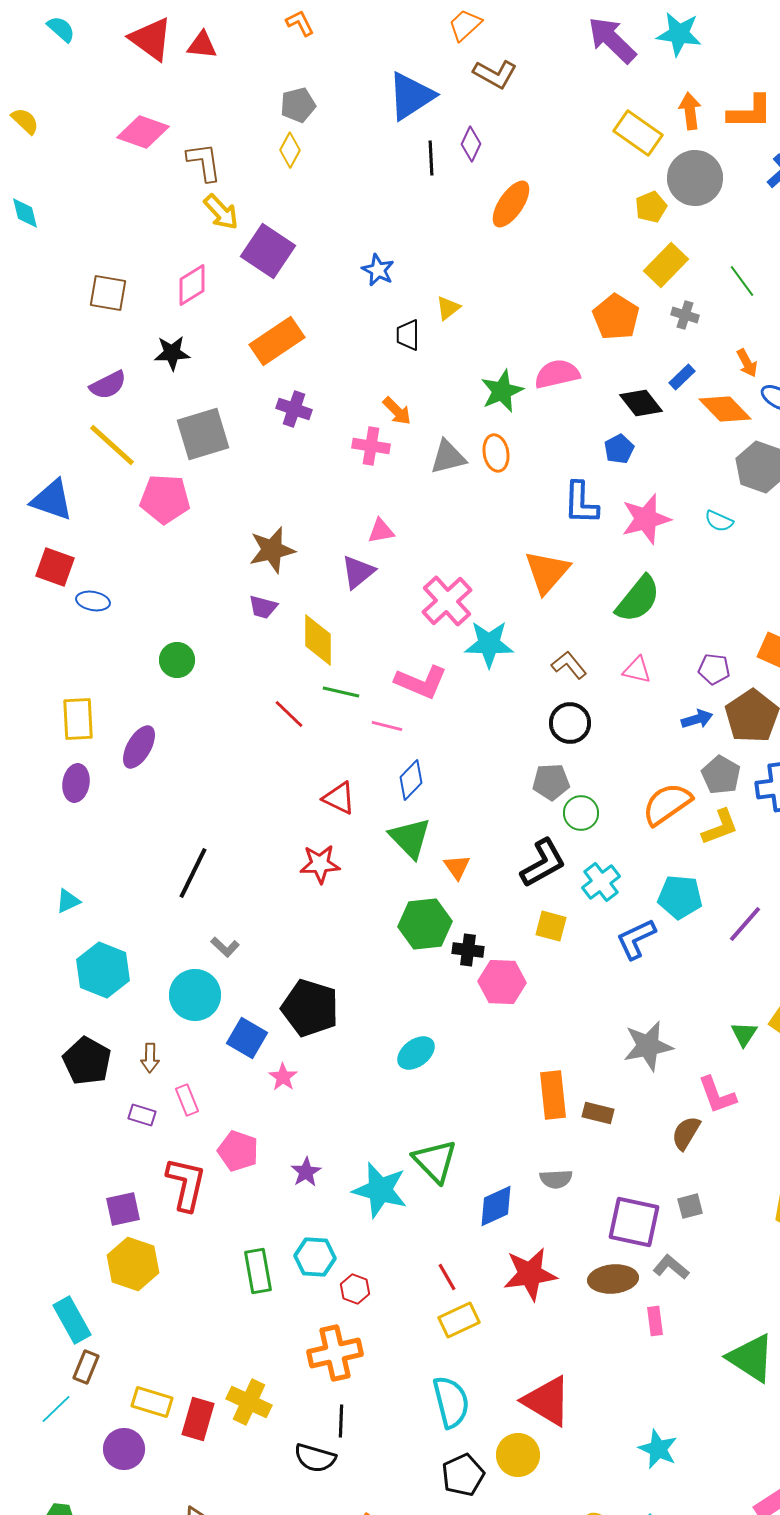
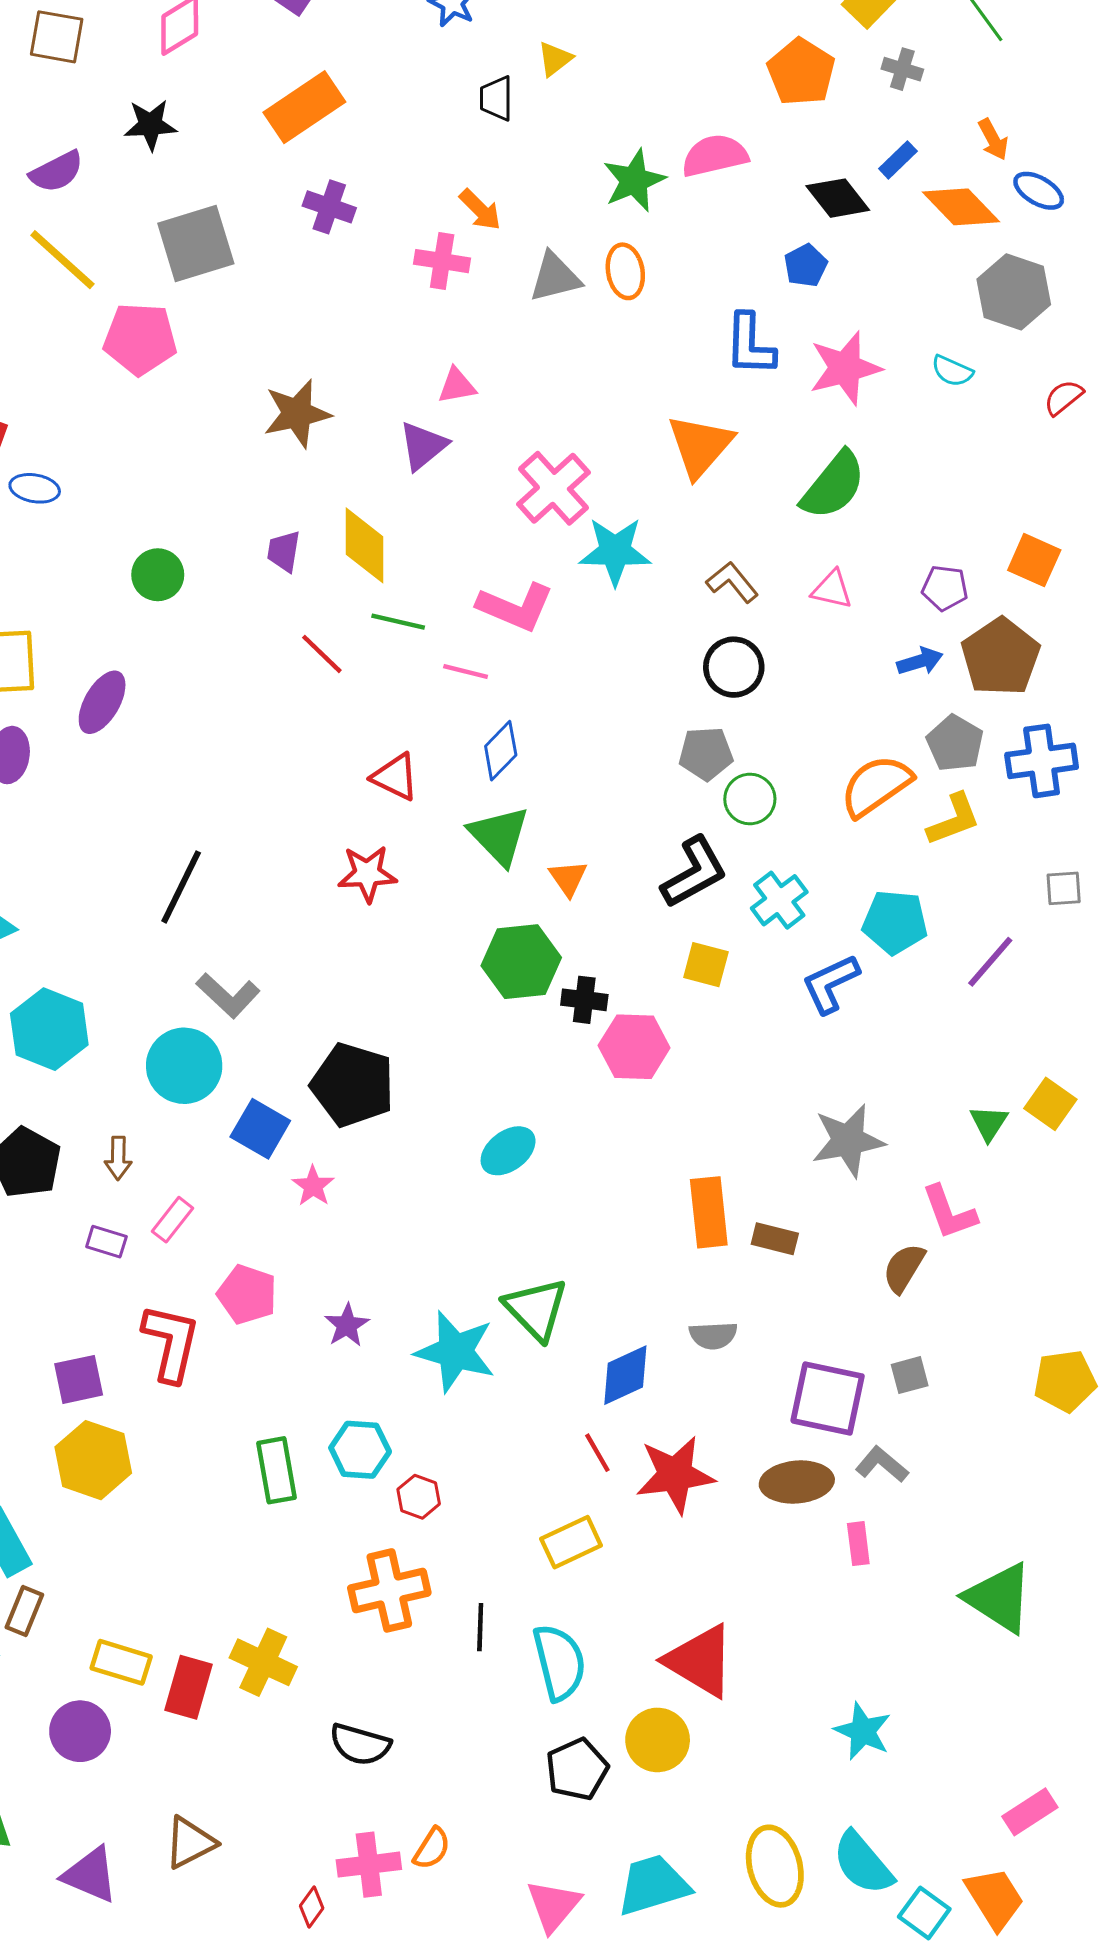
purple trapezoid: (263, 607) -> (284, 551), moved, turned 84
gray L-shape: (225, 947) -> (228, 995), size x1.5
pink rectangle: (187, 1100) -> (172, 1220), turned 60
red line: (447, 1277) -> (597, 1453), moved
black line: (341, 1421) -> (480, 1627), moved

